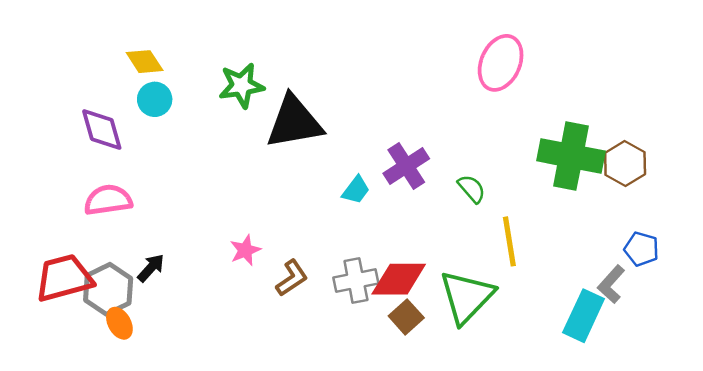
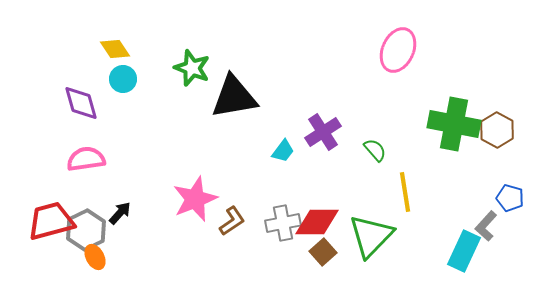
green star: (241, 86) -> (192, 68), turned 30
pink star: (245, 250) -> (195, 199), size x1.8

